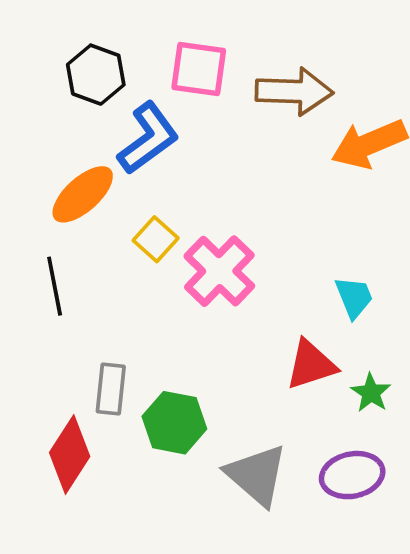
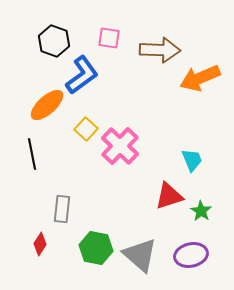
pink square: (199, 69) -> (109, 38), size x0.7
green hexagon: (174, 423) -> (96, 248), moved
red diamond: (70, 454) -> (40, 244), size x0.6

